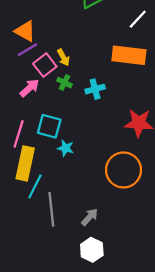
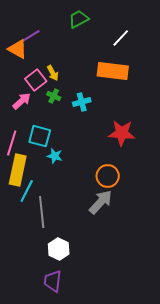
purple line: (27, 50) -> (31, 36), moved
orange circle: (124, 170) -> (108, 176), size x0.7
gray arrow: (90, 217) -> (101, 202), moved, size x1.5
white hexagon: (92, 250) -> (59, 249), moved

